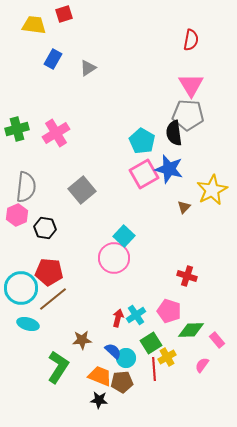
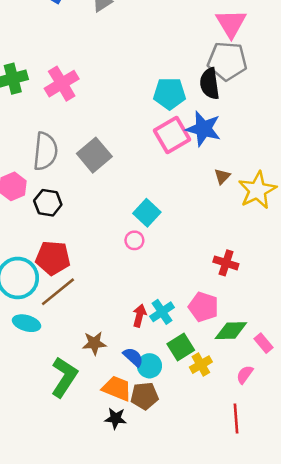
cyan pentagon: (142, 141) -> (170, 94), turned -30
gray semicircle: (26, 187) -> (45, 151), moved
yellow star: (212, 190) -> (257, 190), moved
pink circle: (114, 258) -> (134, 240), size x0.5
red line: (154, 369) -> (236, 418), moved

